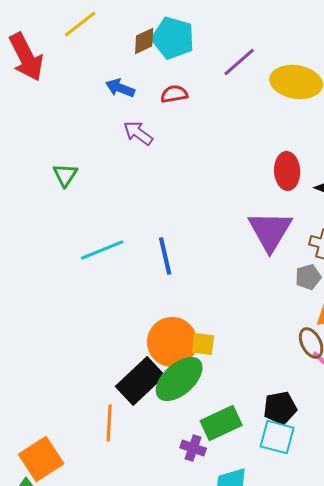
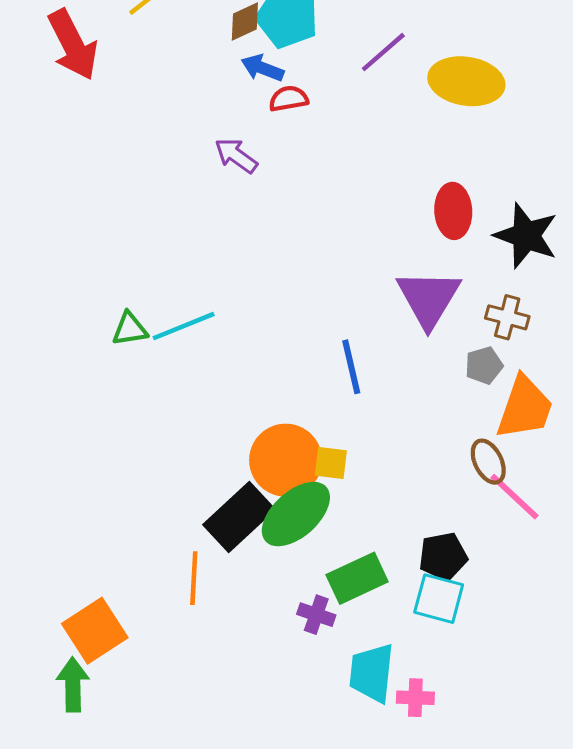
blue arrow: (120, 88) -> (262, 68), moved
green triangle: (65, 175) -> (130, 329), moved, turned 48
blue line: (165, 256) -> (351, 367), moved

